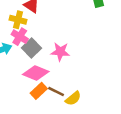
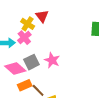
gray square: (31, 48) -> (31, 62), moved
pink diamond: (36, 73) -> (15, 68), moved

